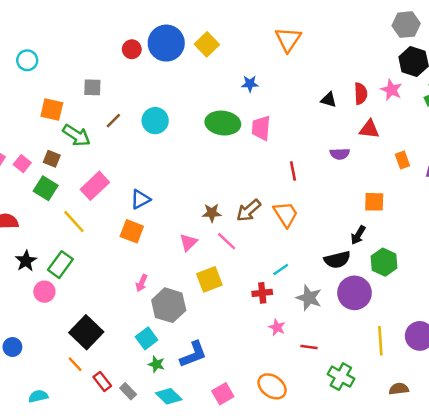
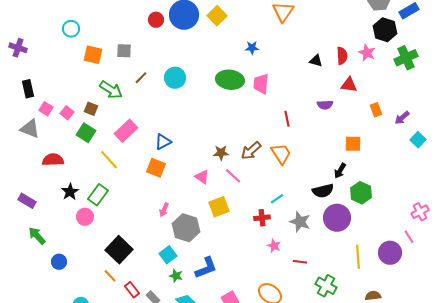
orange square: (52, 110) -> (93, 55), moved
pink triangle: (188, 242) -> (202, 177), turned -42

